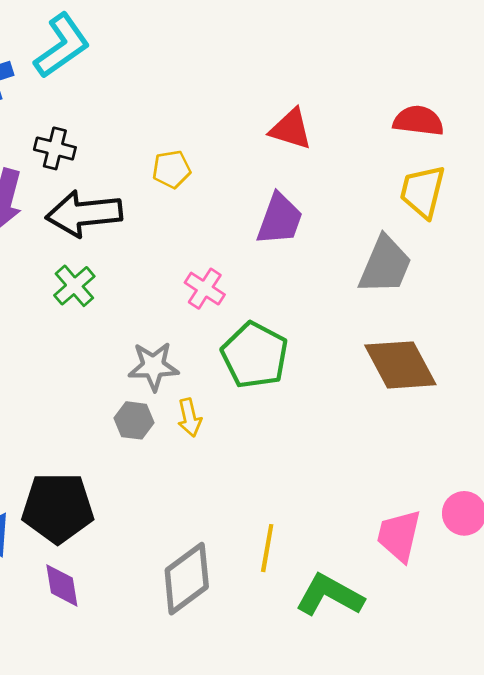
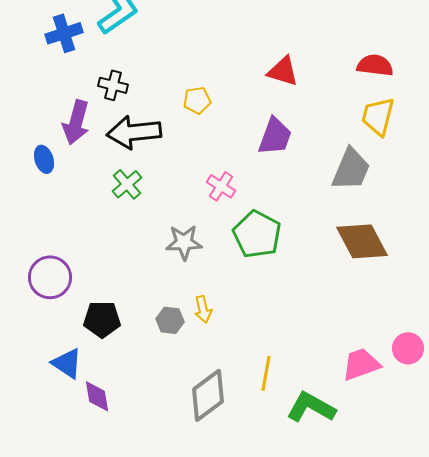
yellow arrow: (190, 418) -> (203, 309), moved
gray hexagon: (134, 420) -> (170, 320), moved
black pentagon: (58, 508) -> (102, 319), moved, size x0.7
pink trapezoid: (399, 536) -> (361, 364), turned 57
purple diamond: (62, 585) -> (97, 396), moved

